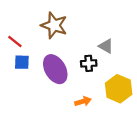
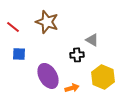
red line: (15, 41) -> (13, 27), moved
purple ellipse: (55, 69) -> (48, 76), moved

